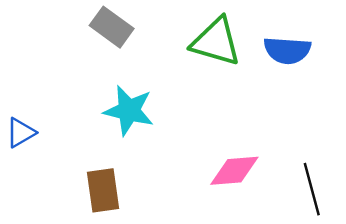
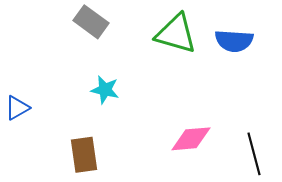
cyan star: (129, 111) -> (105, 90), size x0.7

